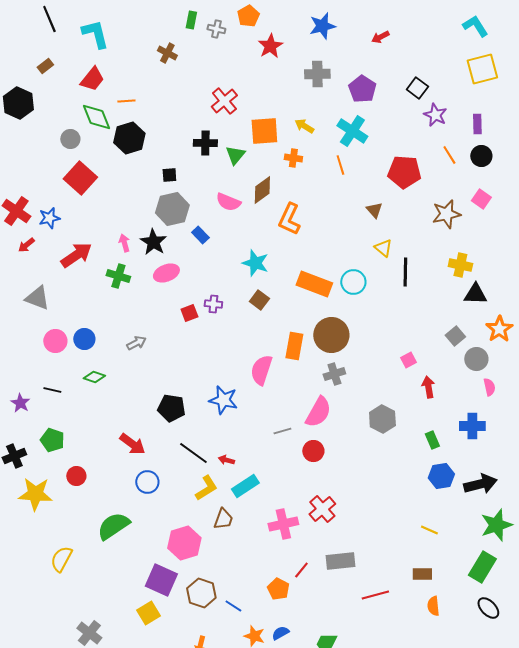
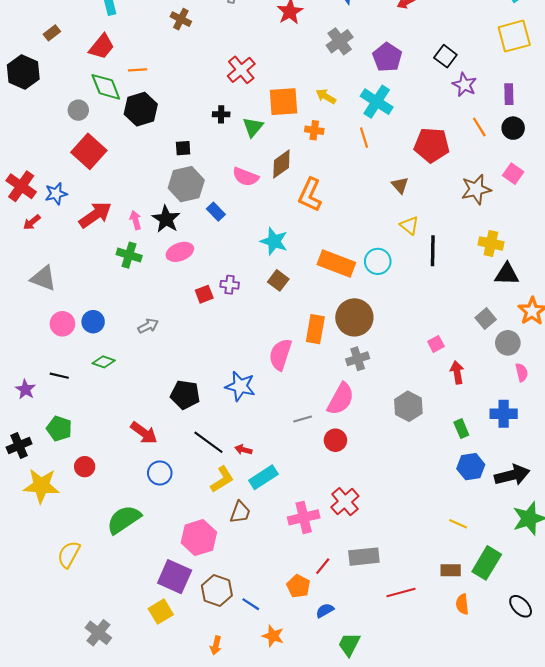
gray cross: (317, 74) -> (340, 41), turned -35
black cross: (205, 143) -> (221, 114), size x0.7
red arrow: (76, 255) -> (95, 215), moved
green rectangle: (482, 567) -> (487, 563), moved
blue semicircle: (280, 633) -> (325, 611), moved

